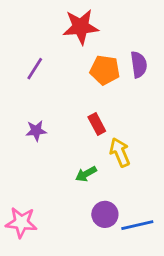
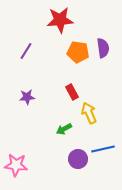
blue line: (137, 225) -> (103, 149), moved

